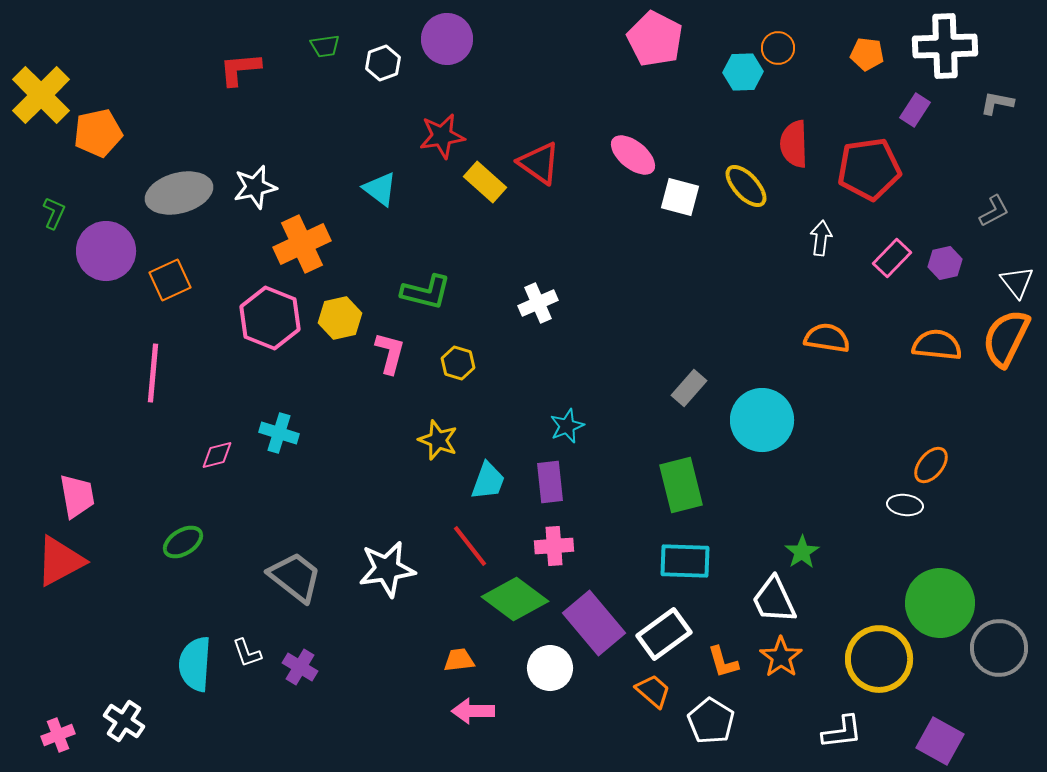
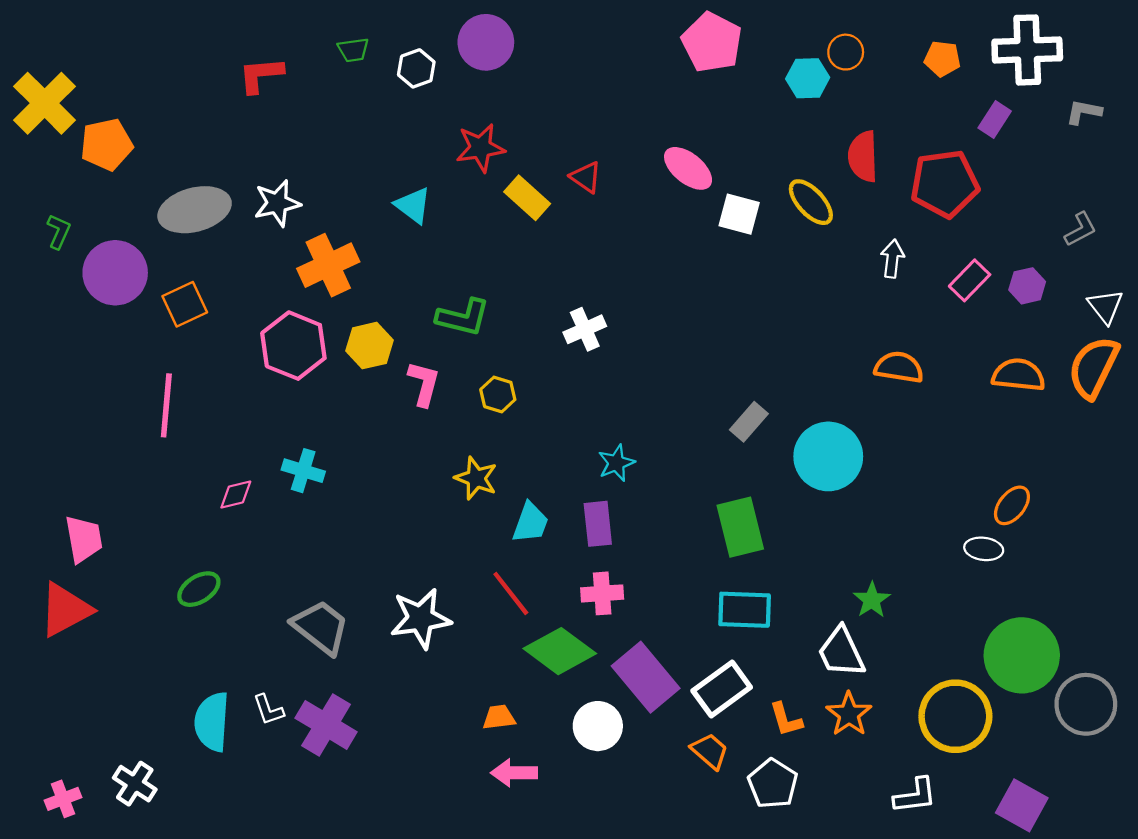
red triangle: (539, 163) -> (586, 177), size x0.7
purple cross: (300, 667) -> (326, 725), size x1.6

